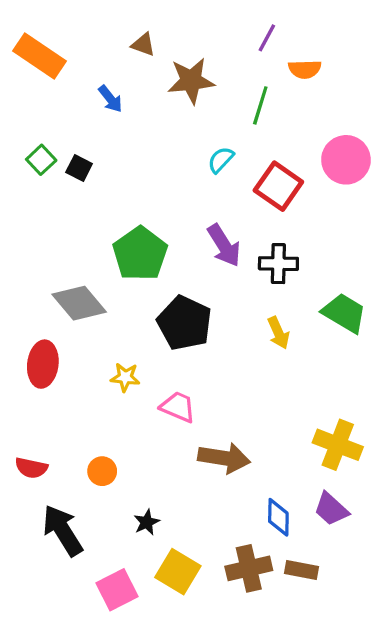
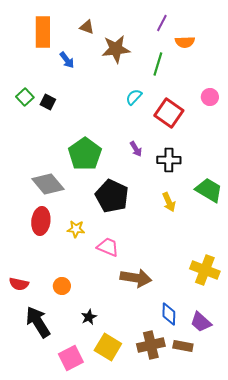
orange rectangle: (40, 56) -> (43, 32), moved, turned 56
pink circle: (346, 160) -> (210, 97), size x0.6
purple arrow: (224, 245) -> (136, 149), size x0.6
red ellipse: (43, 364) -> (41, 221), moved
purple trapezoid: (331, 509) -> (201, 322), moved

